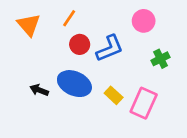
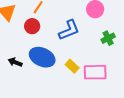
red circle: (80, 44) -> (32, 26), moved
pink rectangle: (144, 103) -> (95, 72), turned 65

